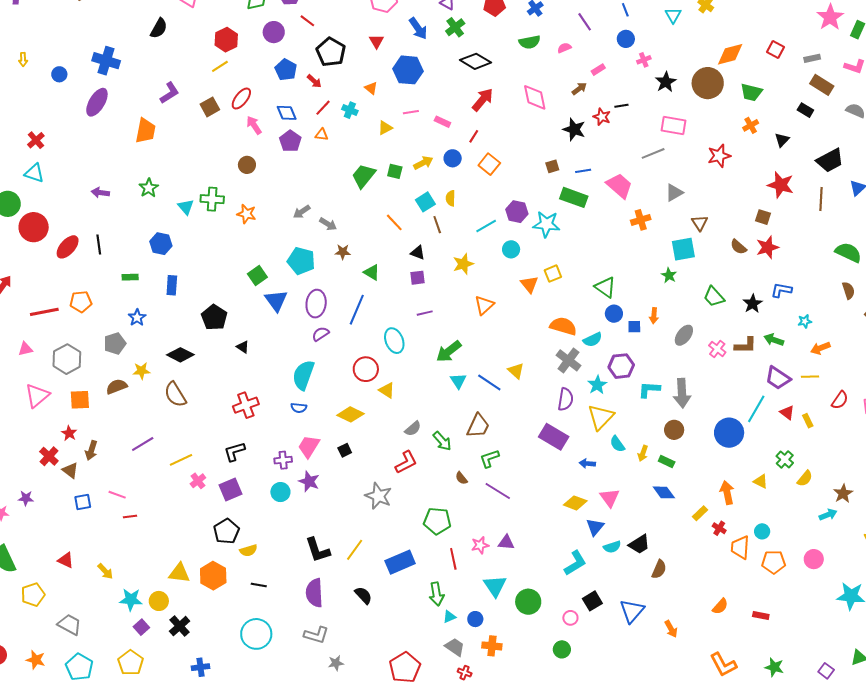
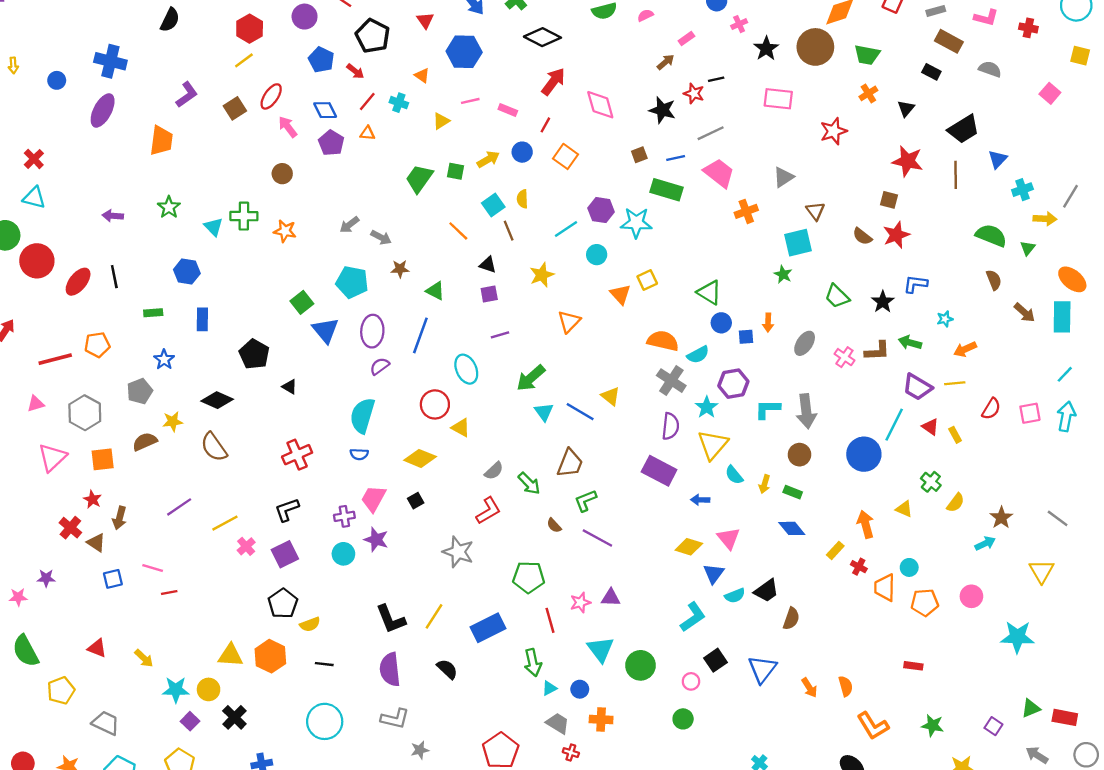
pink diamond: (535, 97) -> (600, 105), moved
gray line: (653, 153) -> (711, 133), moved
orange semicircle: (720, 606) -> (846, 686), moved, turned -54

